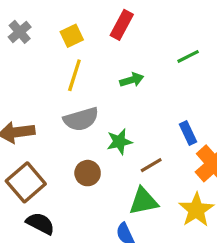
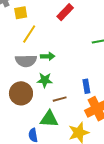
yellow square: (72, 36) -> (21, 13), moved
green arrow: (132, 80) -> (48, 56), moved
brown circle: (88, 173) -> (21, 93), size x1.5

